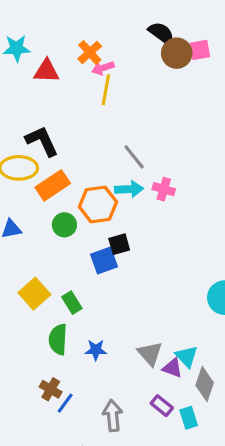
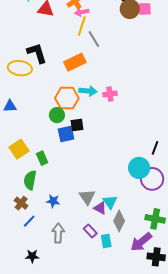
gray line: (134, 157) -> (94, 39), moved
orange rectangle: (53, 185) -> (75, 62), moved
pink cross: (164, 189) -> (110, 94), turned -32
green circle: (64, 225) -> (57, 115), moved
blue star: (96, 350) -> (53, 201), moved
brown cross: (51, 389) -> (21, 203), moved

